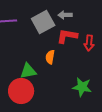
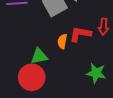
red L-shape: (67, 36) -> (80, 34), moved

